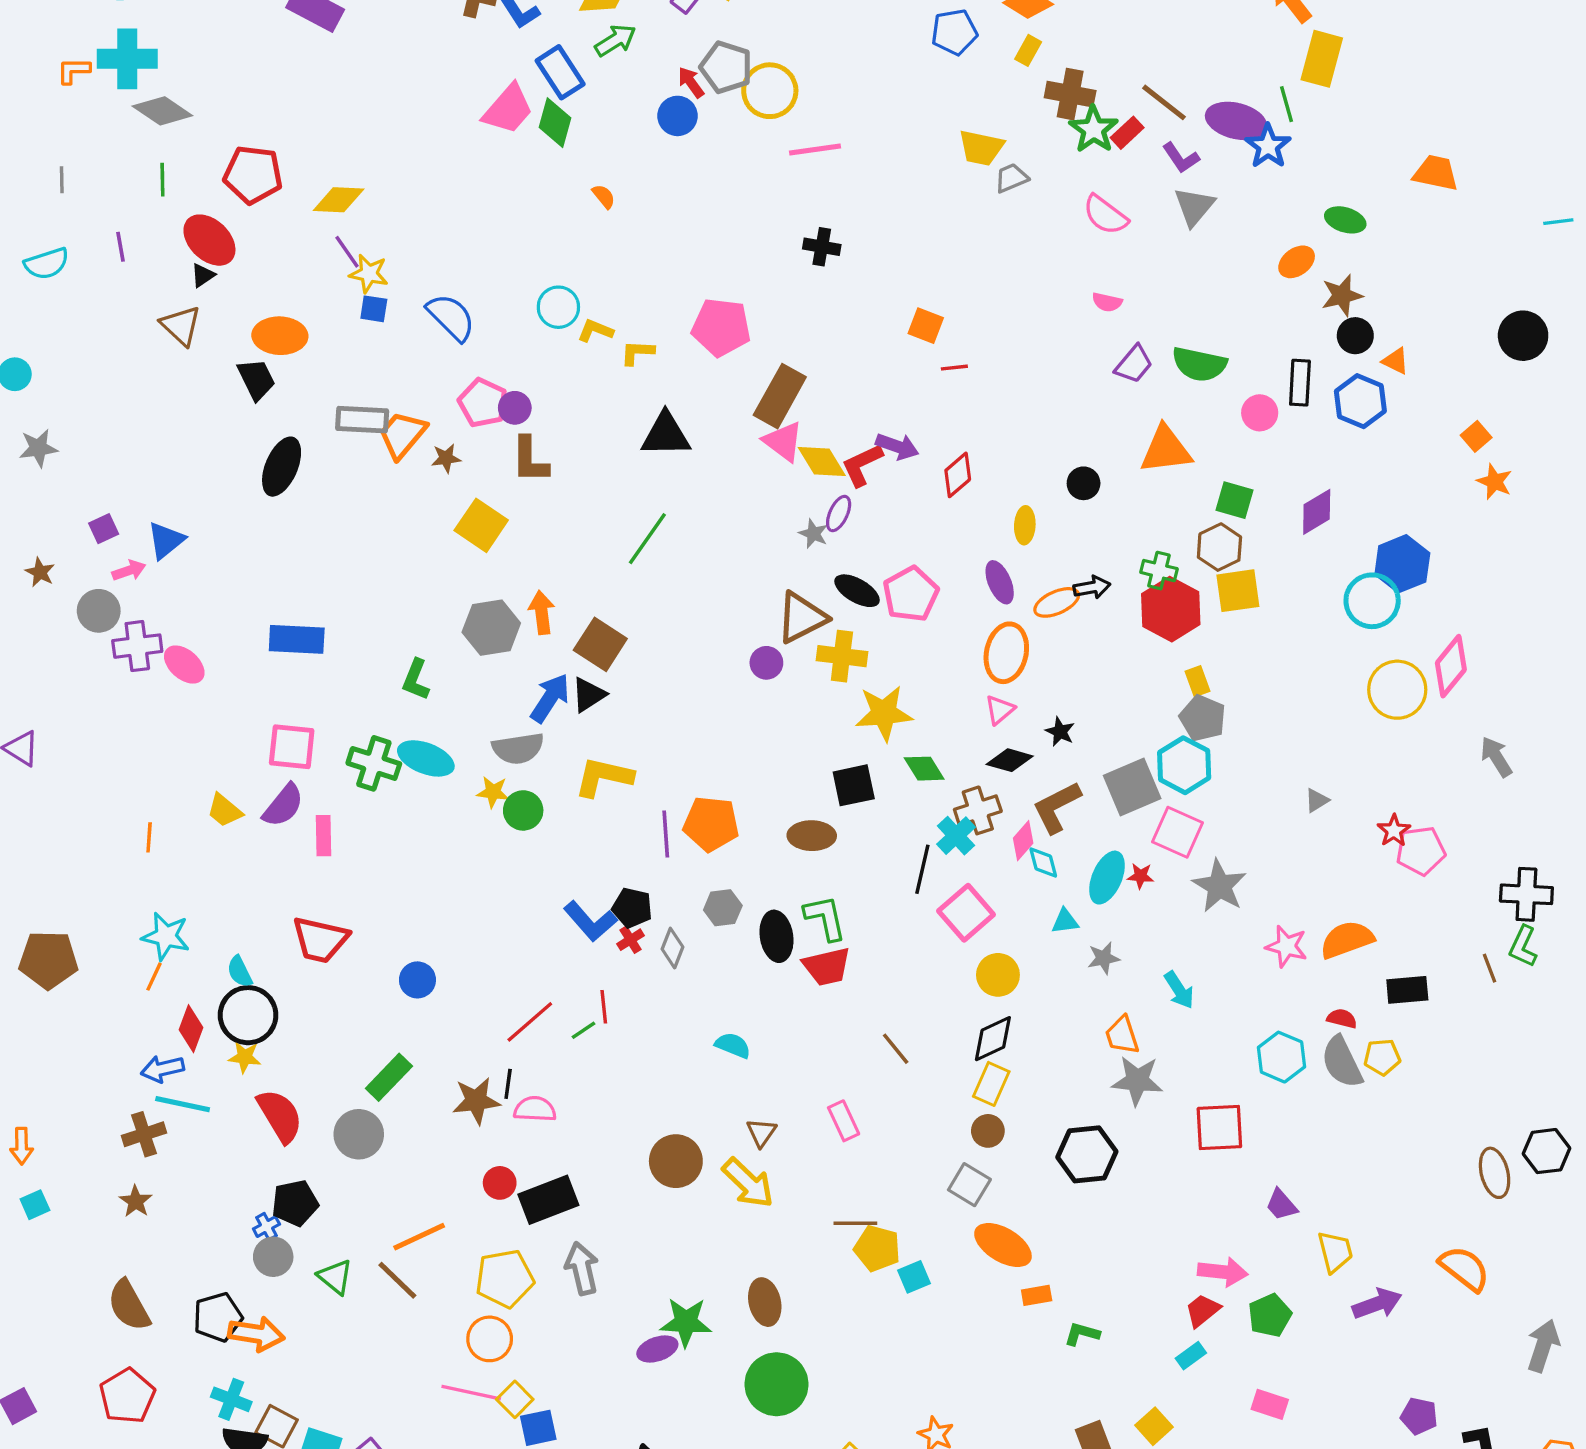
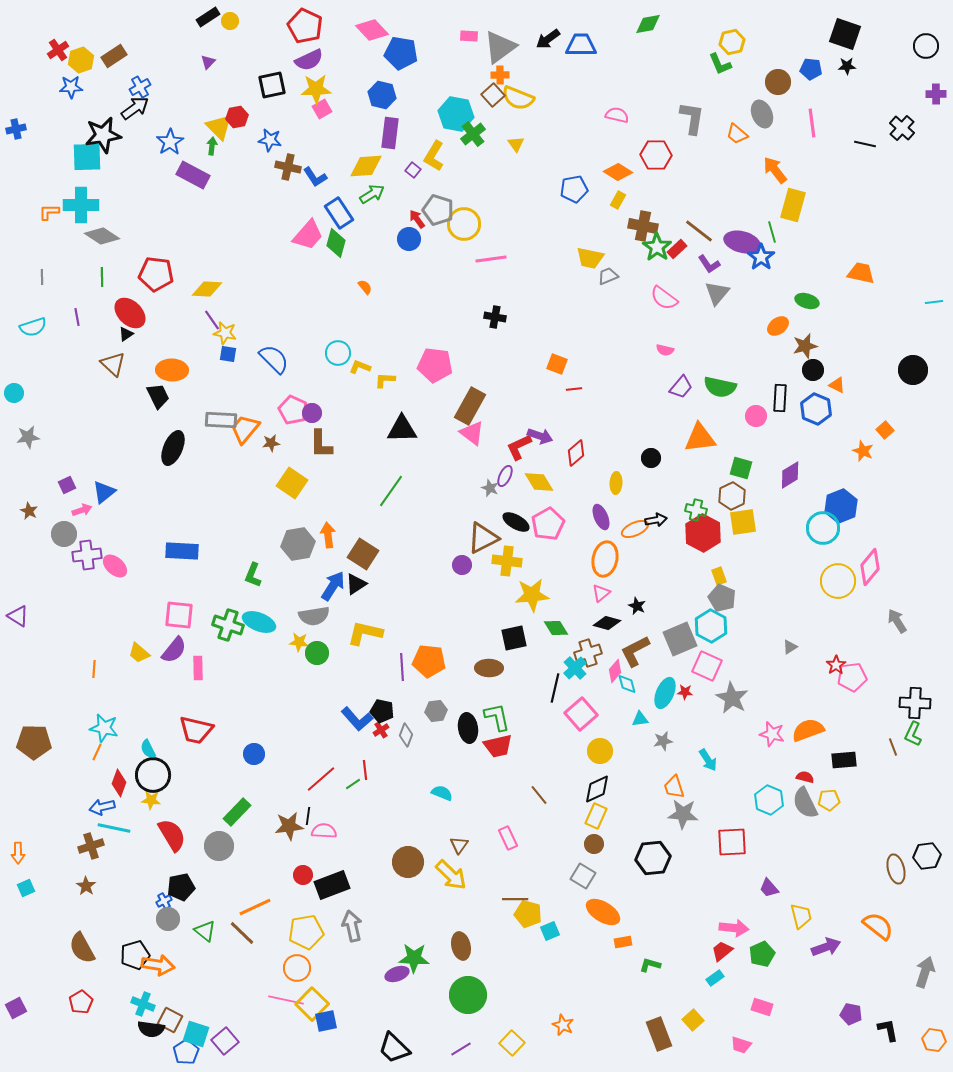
yellow diamond: (822, 462) -> (539, 482), moved
orange star: (1495, 482) -> (863, 451), moved
red pentagon: (127, 1396) -> (81, 1002), size x0.7
yellow square: (515, 1399) -> (312, 1004), size x1.5

